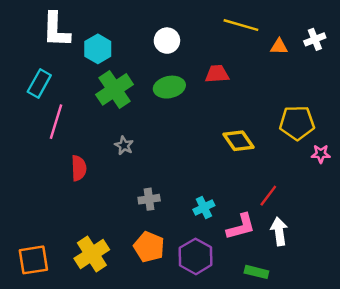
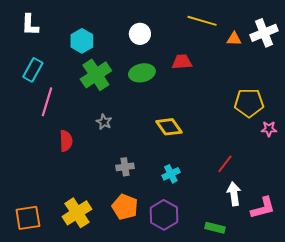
white L-shape: (56, 30) -> (30, 25), moved, size x0.7
white cross: (315, 39) -> (264, 33), size x1.5
yellow diamond: (239, 141) -> (169, 127), moved
pink L-shape: (241, 227) -> (263, 208), moved

